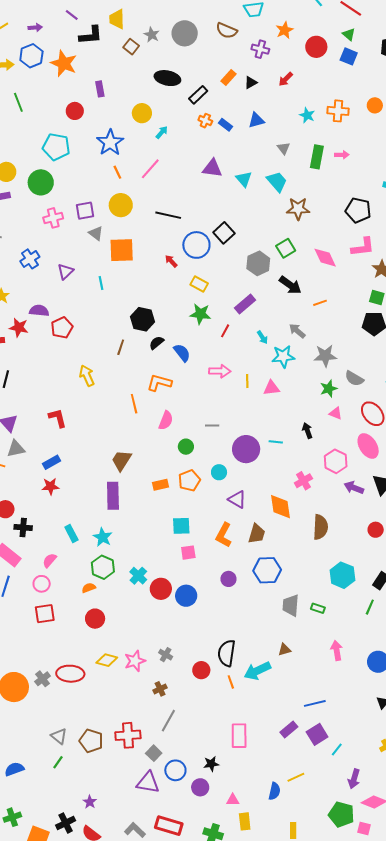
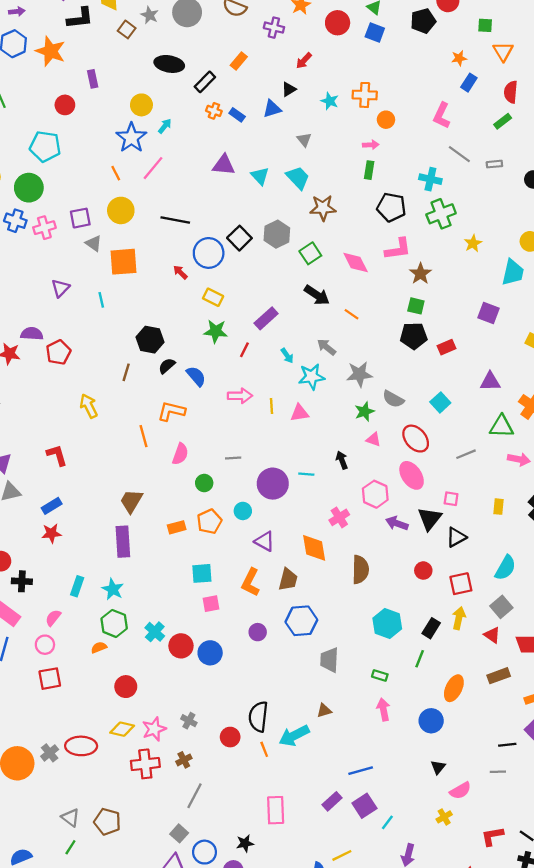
black triangle: (251, 83) -> (289, 89), moved
orange circle: (375, 105) -> (386, 120), moved
blue star: (110, 143) -> (131, 138), moved
green rectangle: (317, 157) -> (369, 170), moved, size x0.7
blue cross: (30, 259) -> (15, 221), moved, turned -36
gray hexagon: (258, 263) -> (277, 234), moved
orange line: (320, 303) -> (351, 314), turned 56
cyan rectangle: (71, 533) -> (77, 586), turned 48
green rectangle: (318, 608) -> (380, 675), moved
red circle: (95, 619) -> (126, 687), moved
red cross: (128, 735) -> (145, 764), moved

